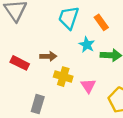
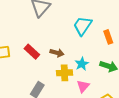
cyan star: (87, 45) -> (82, 64), moved
yellow cross: (63, 77) -> (64, 73), turned -35

